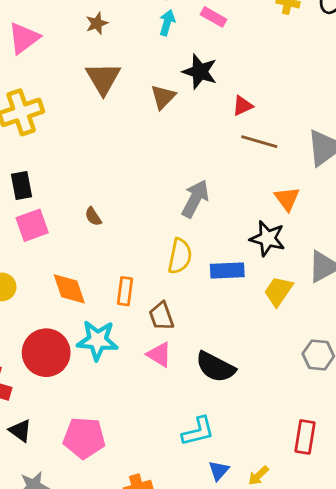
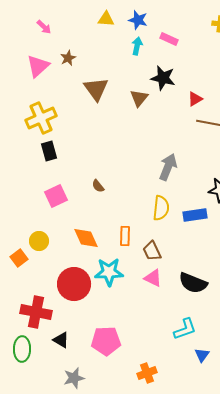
brown star: (97, 23) -> (68, 58), moved
black rectangle: (22, 186) -> (49, 151), moved

